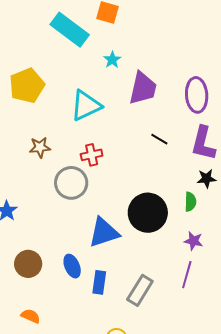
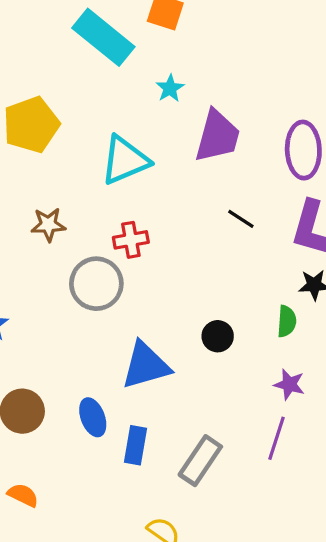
black circle: (148, 213) -> (218, 336), size x0.5

